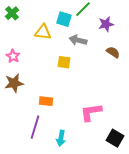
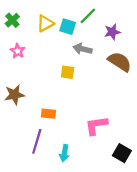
yellow triangle: (43, 32) -> (45, 23), moved, turned -36
brown semicircle: (113, 52) -> (120, 62), size x1.6
pink star: (13, 56) -> (18, 51), moved

